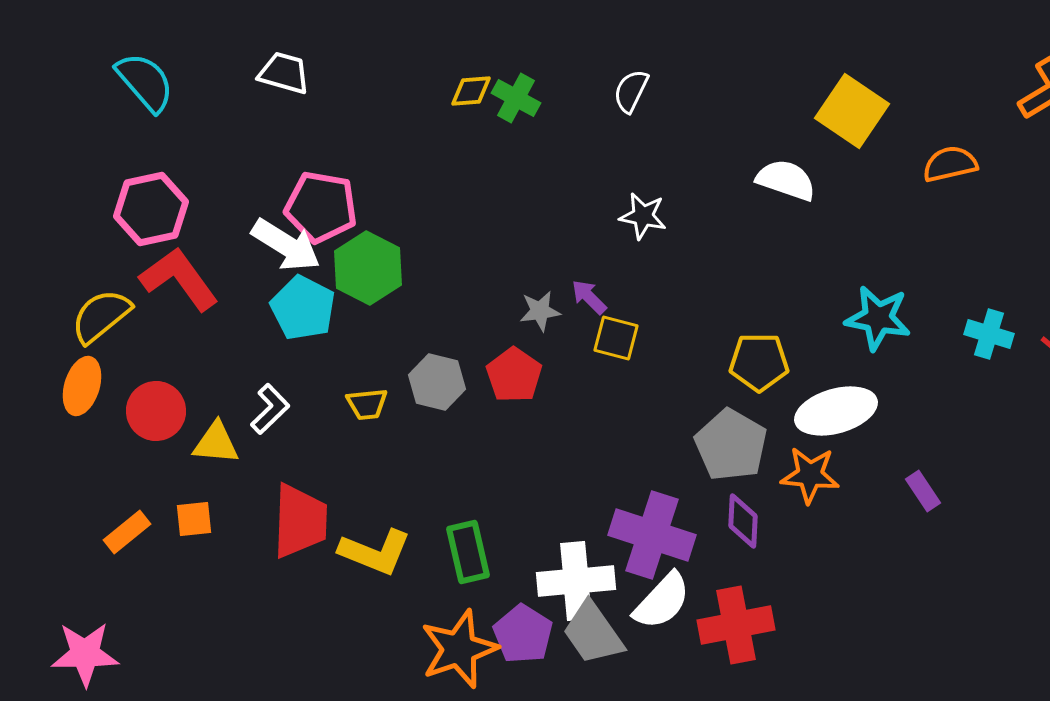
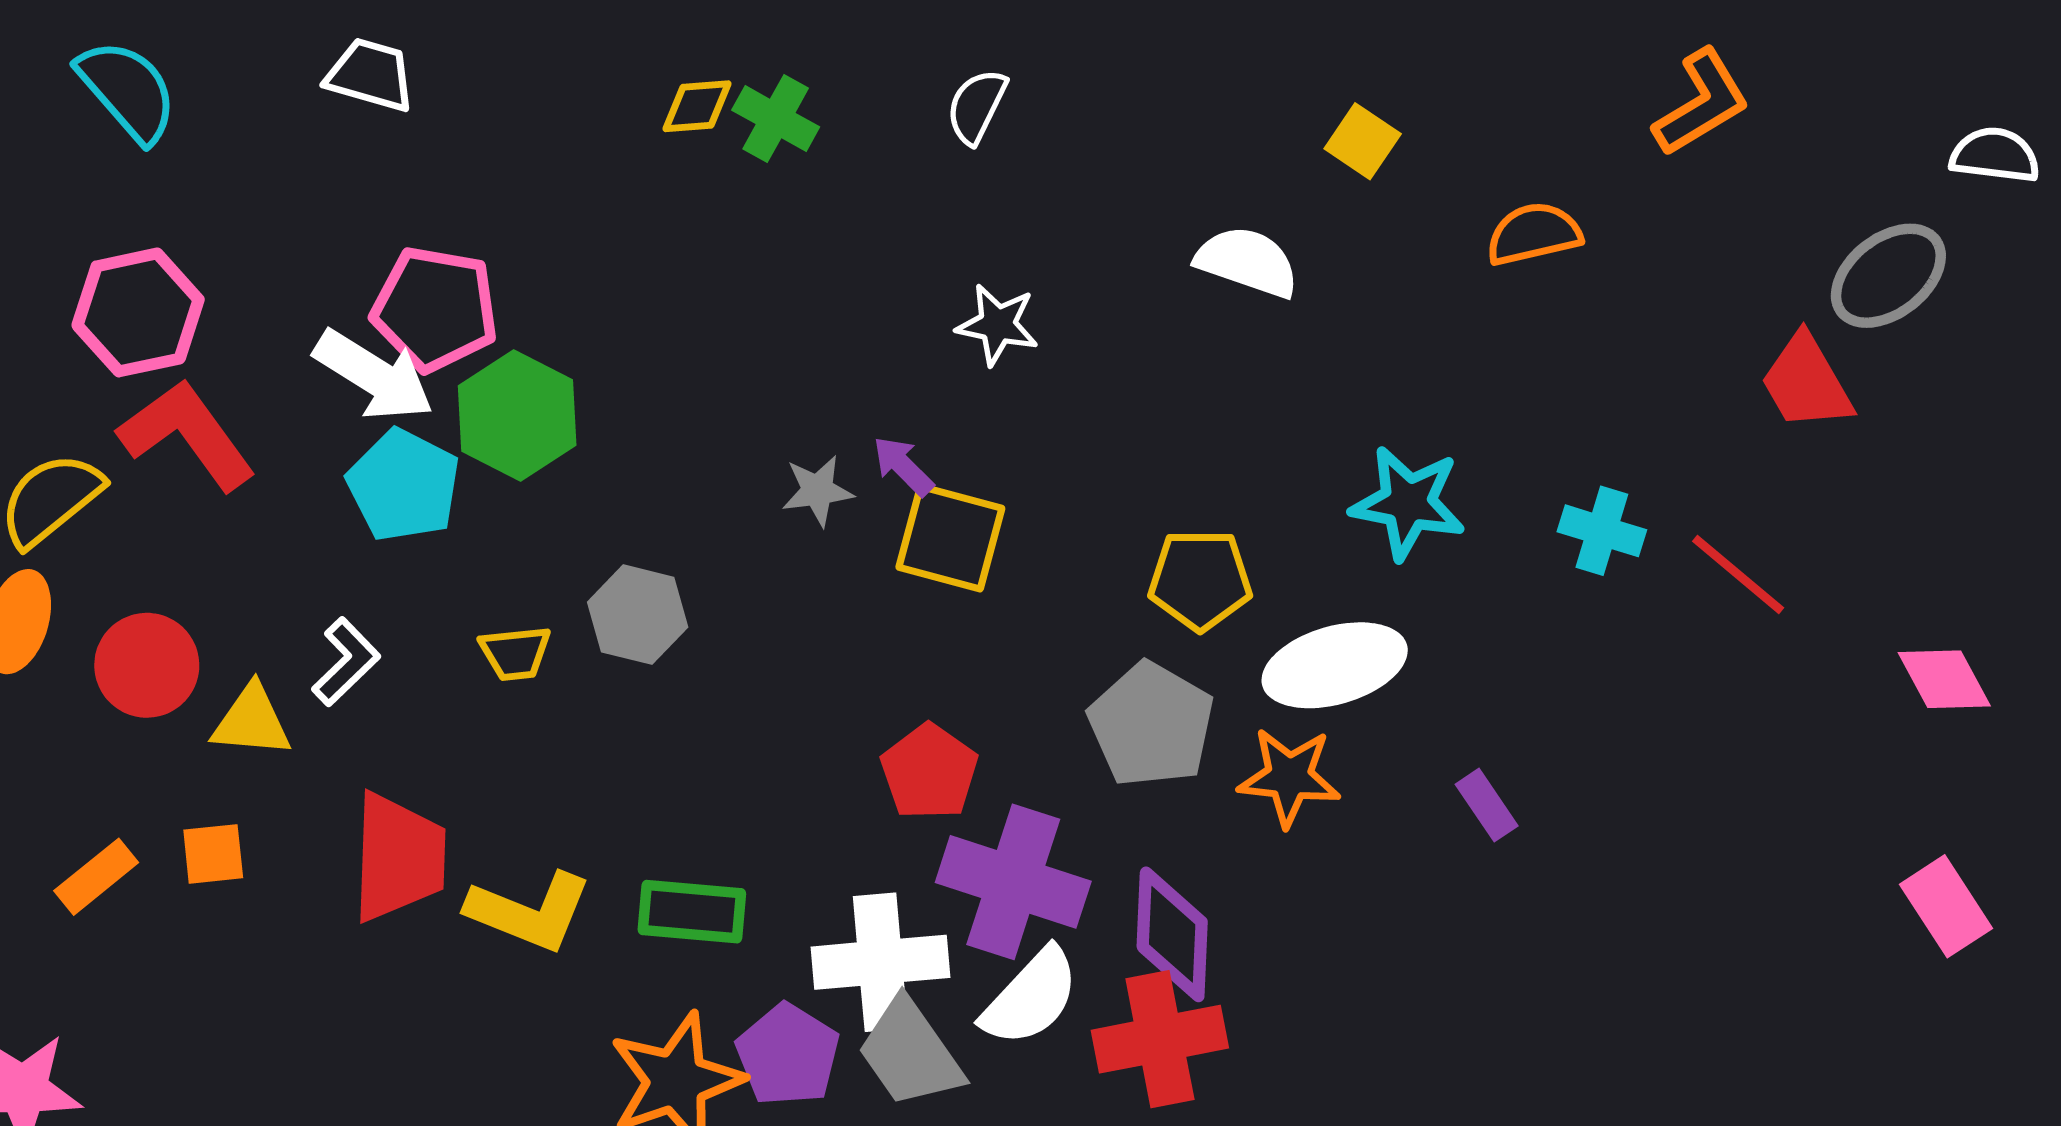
yellow square: (852, 111) -> (1363, 141), size x0.6
yellow square: (616, 338) -> (950, 538), size x1.4
red pentagon: (514, 375) -> (929, 772), moved
purple diamond: (743, 521) -> (1172, 934), moved, size x1.4
green rectangle: (468, 552) -> (692, 912), turned -72

